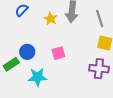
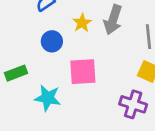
blue circle: (27, 52) -> (52, 41), moved
pink square: (58, 53) -> (83, 72), size x1.5

